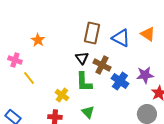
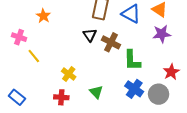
purple star: (145, 75) -> (162, 34), moved
blue cross: (120, 81) -> (134, 89), moved
green L-shape: (84, 82) -> (132, 60), moved

